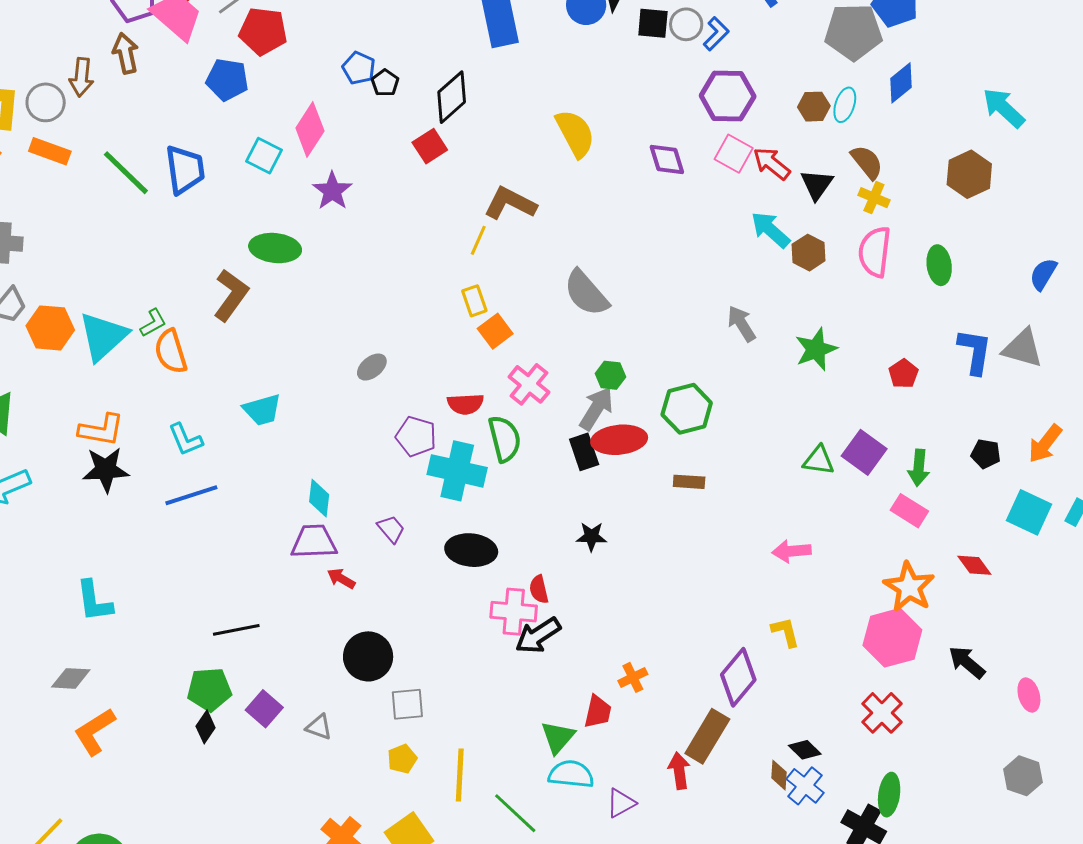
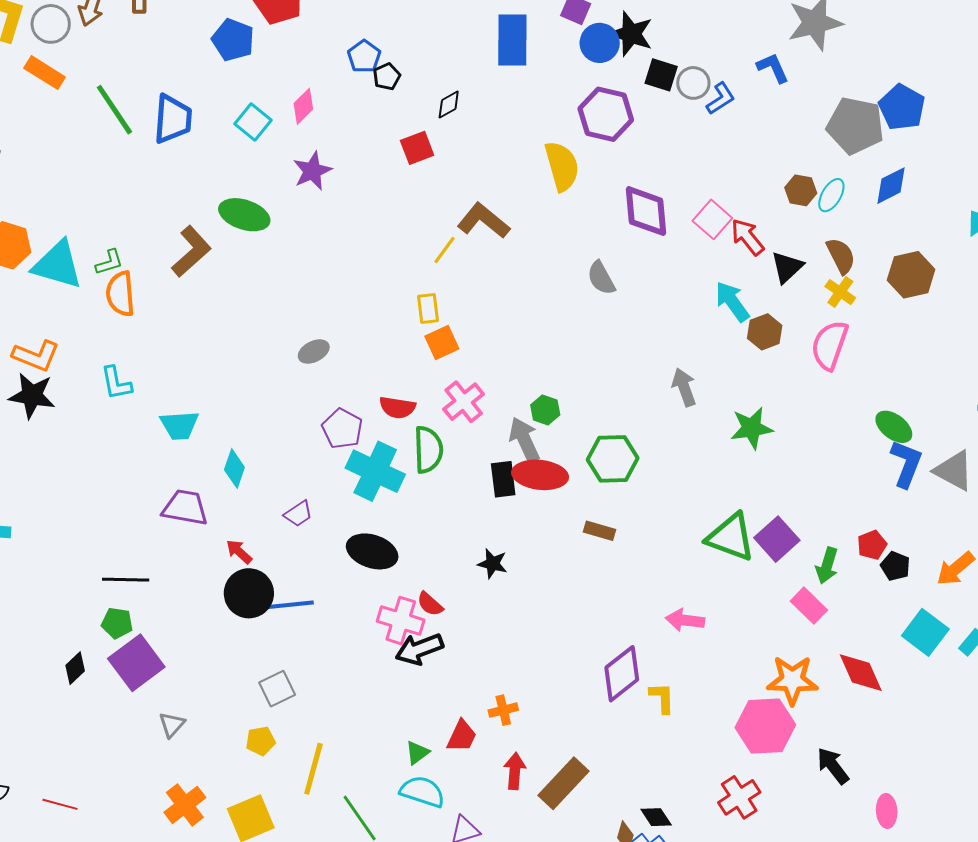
purple hexagon: (728, 96) -> (606, 114), moved
black diamond: (452, 97) -> (449, 104), size x0.6
pink diamond: (310, 130) -> (303, 106), size x0.7
purple diamond: (667, 160) -> (646, 211), size x1.4
brown hexagon: (969, 174) -> (911, 275), moved
green ellipse: (939, 265) -> (894, 427), moved, turned -57
gray semicircle: (586, 293) -> (601, 278), moved, size x0.7
cyan triangle: (103, 336) -> (58, 265), turned 46
red pentagon: (903, 374) -> (872, 545), moved
gray arrow: (596, 409) -> (524, 440), turned -69
cyan trapezoid: (262, 410) -> (179, 425), moved
green triangle: (819, 460) -> (731, 537), size x1.6
blue line: (191, 495) -> (287, 605), moved
purple trapezoid: (391, 529) -> (298, 514), turned 84
purple trapezoid: (314, 542) -> (185, 508), moved
red diamond: (974, 565) -> (861, 673), size x1.4
orange star: (909, 587) -> (792, 680), turned 30
red semicircle: (539, 589) -> (430, 604), turned -48
black circle: (368, 656) -> (249, 593), moved
purple diamond: (738, 677) -> (622, 674), moved
green pentagon: (209, 689) -> (117, 623), moved, size x0.7
gray square: (407, 704) -> (277, 689), turned -33
purple square: (264, 709) -> (136, 663), size x1.5
gray triangle: (319, 727) -> (172, 725), moved, turned 40
green triangle: (558, 737) -> (417, 753), size x0.7
red arrow: (679, 771) -> (515, 771), moved

